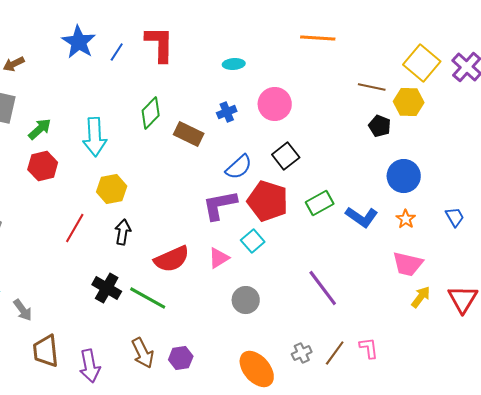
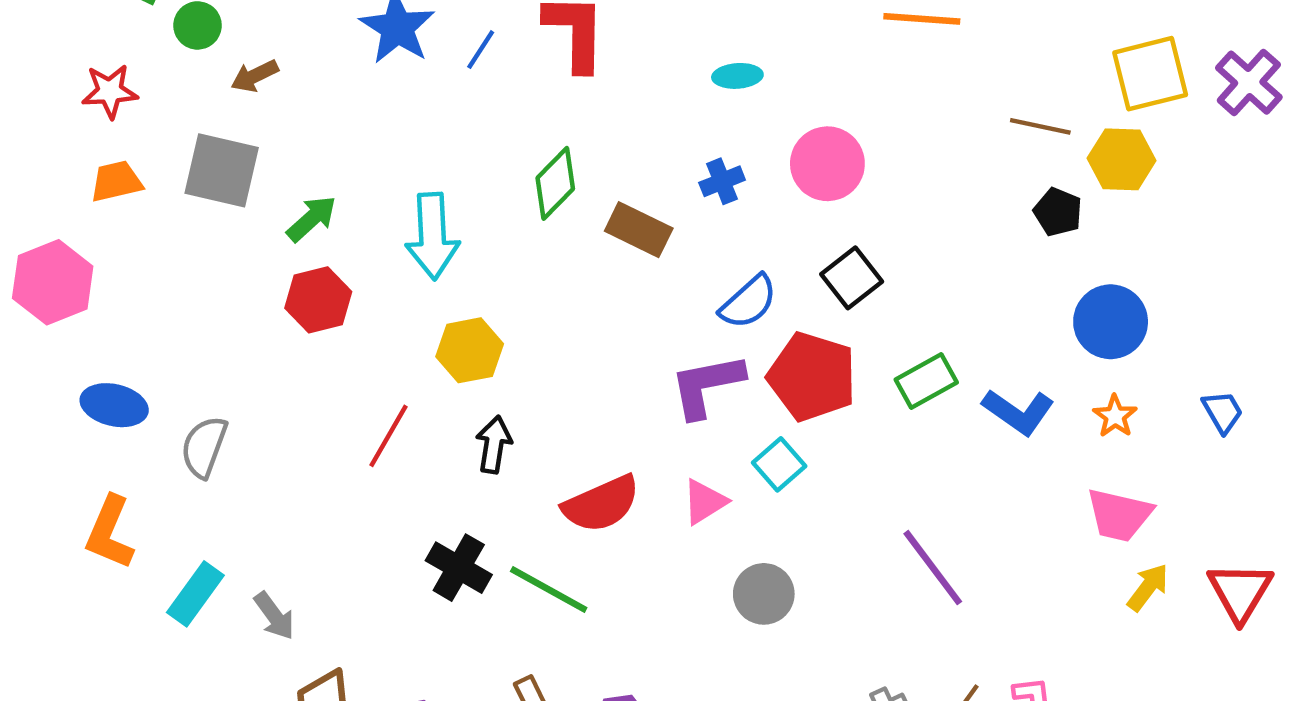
yellow square: (422, 63) -> (1150, 74), turned 36

